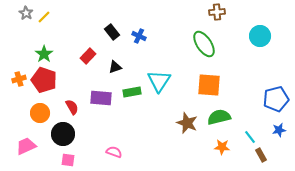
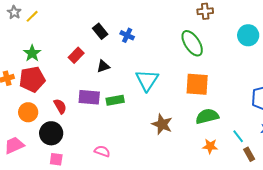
red pentagon: (44, 80) -> (32, 79), turned -30
green rectangle: (132, 92) -> (115, 100), moved
brown star: (187, 123) -> (162, 124), moved

